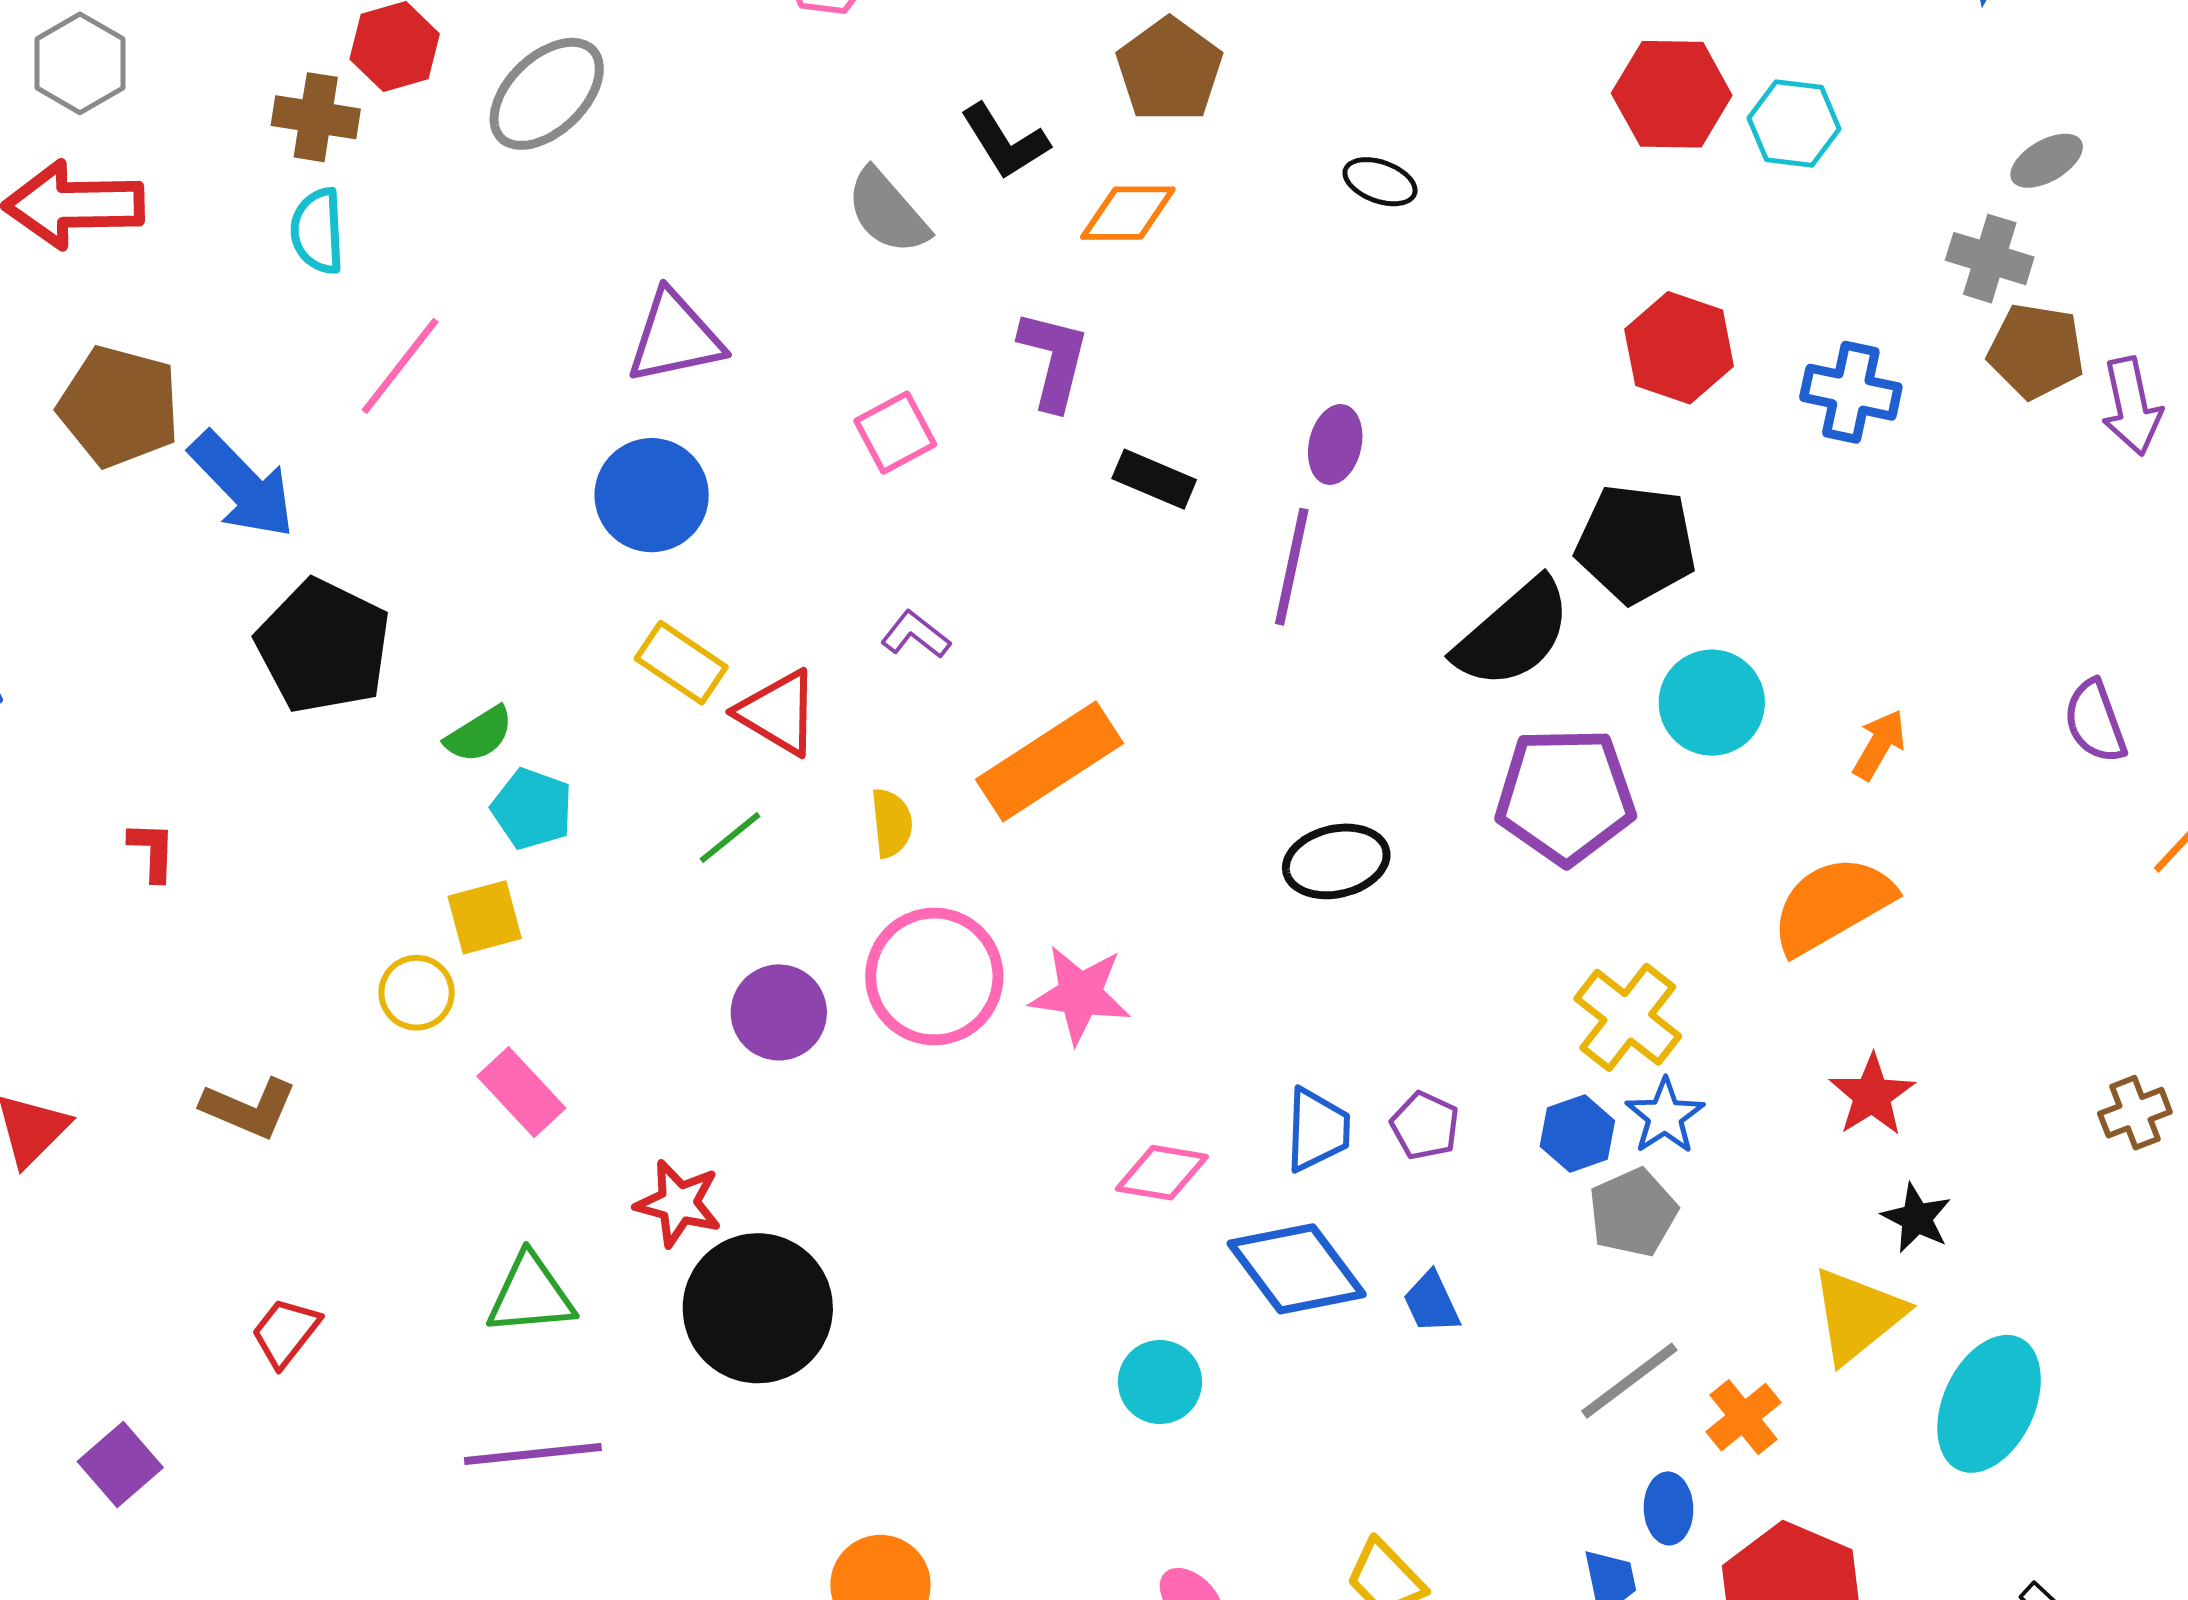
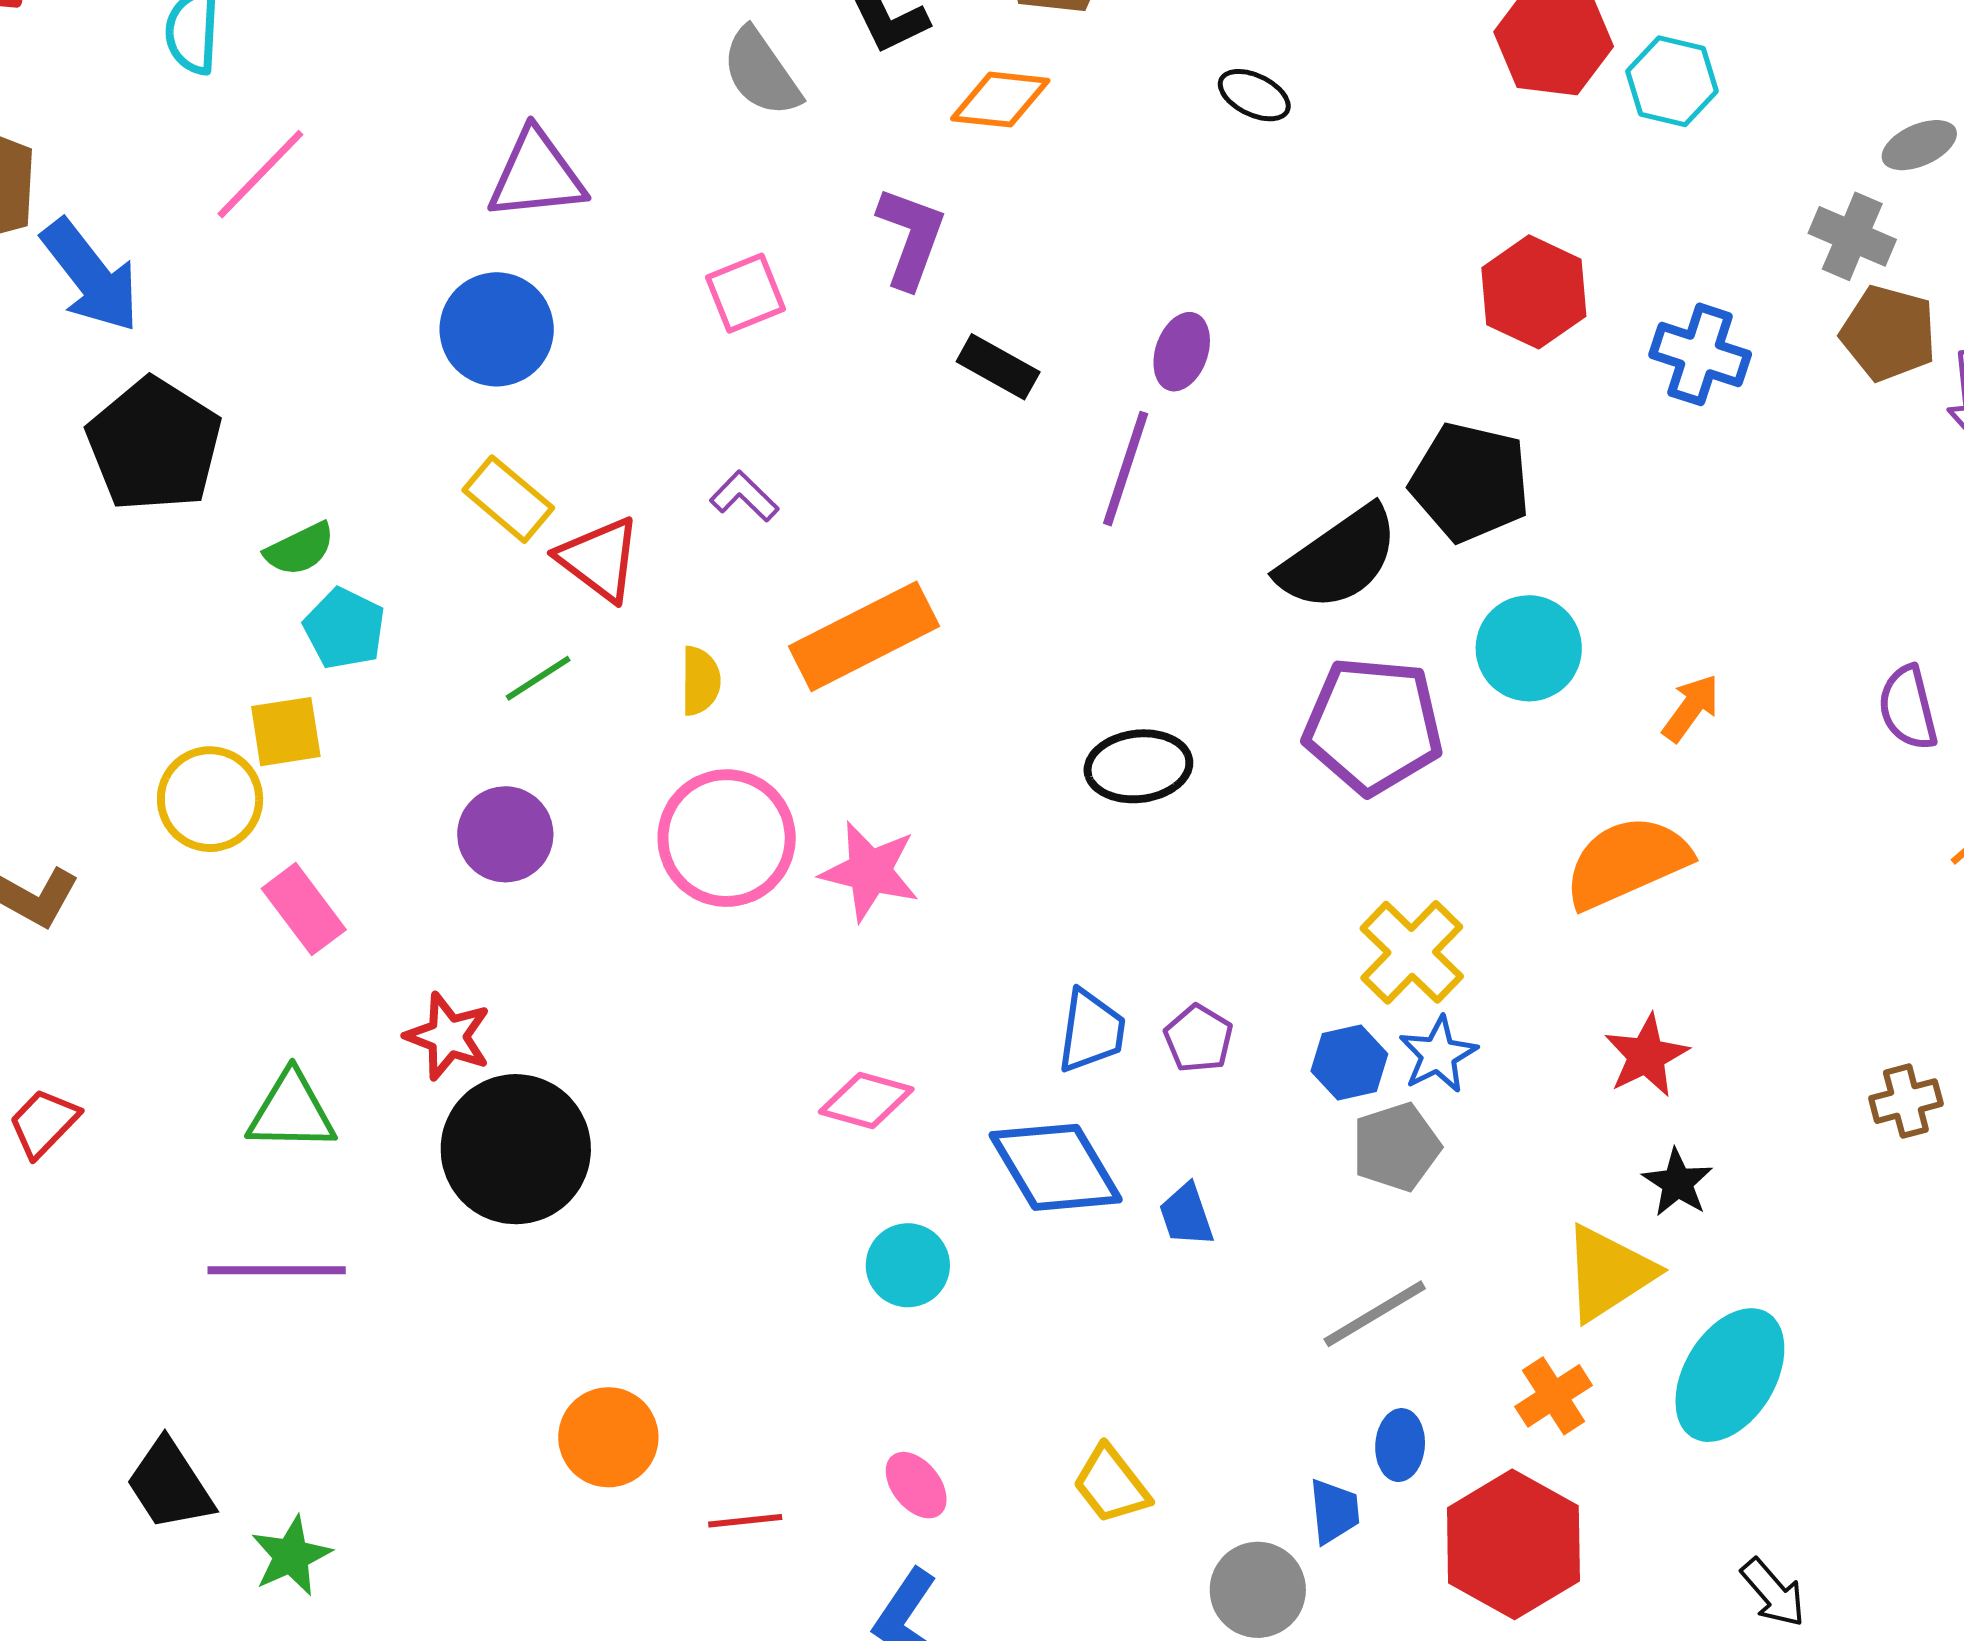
yellow circle: (417, 993) -> (210, 799), size x1.4
purple circle: (779, 1012) -> (505, 834), moved
pink diamond: (1162, 1173) -> (866, 1101), moved
orange cross: (1744, 1417) -> (1554, 1396), moved

